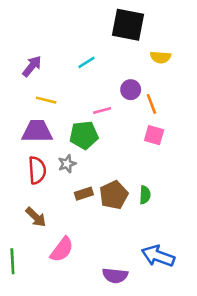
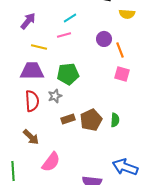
pink line: (102, 110) -> (64, 35), moved

